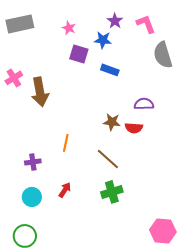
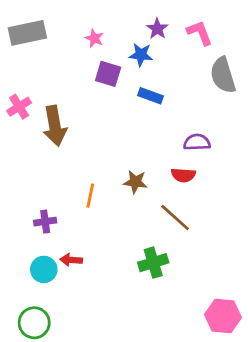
brown star: (112, 122) -> (135, 182), moved
brown line: (108, 159) -> (175, 217), moved
red arrow: (65, 190) -> (71, 260), moved, turned -119

